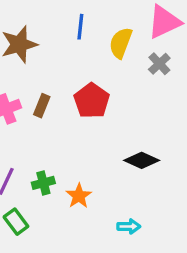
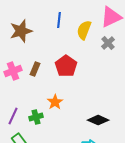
black diamond: (142, 160) -> (98, 120), moved
orange star: (79, 196) -> (55, 102), moved

